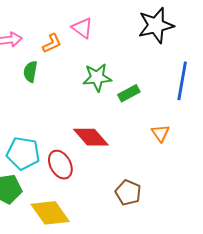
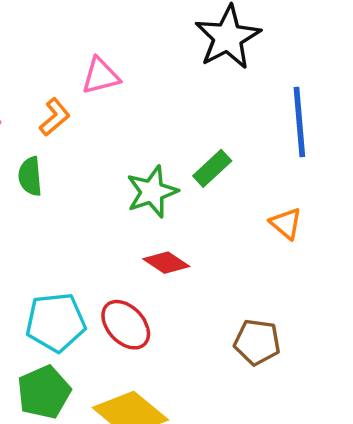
pink triangle: (82, 28) -> (101, 76), turned -35
green star: (97, 77) -> (152, 192), moved
red diamond: (91, 137) -> (166, 263), size x0.7

